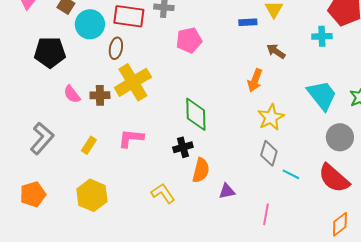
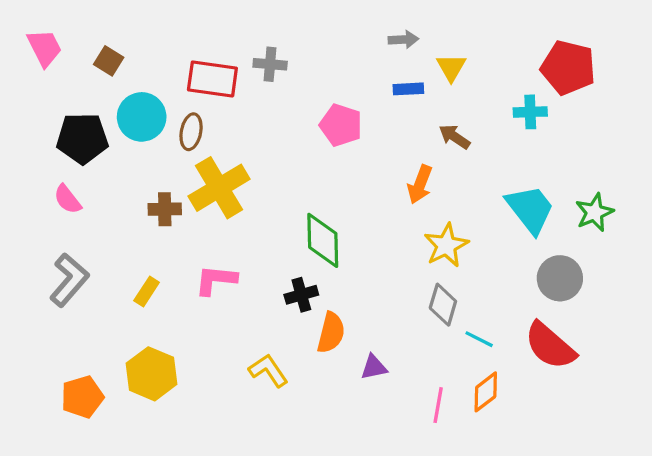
cyan circle: (90, 24) -> (142, 117), moved
pink pentagon: (189, 40) -> (341, 125), moved, turned 30
pink semicircle: (72, 94) -> (68, 199), moved
orange pentagon: (33, 194) -> (82, 397), moved
orange diamond: (340, 224) -> (486, 392), moved

